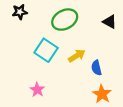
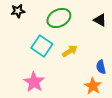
blue semicircle: (96, 68) -> (101, 67), moved
pink star: (37, 90) -> (34, 82), size x1.5

